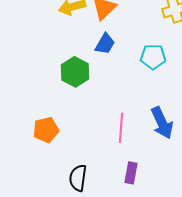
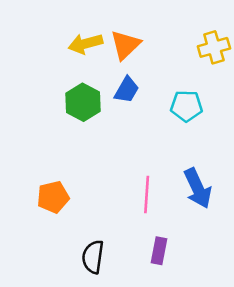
green hexagon: (75, 72) -> (83, 102), moved

